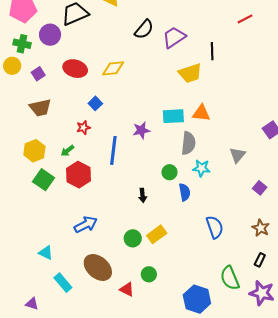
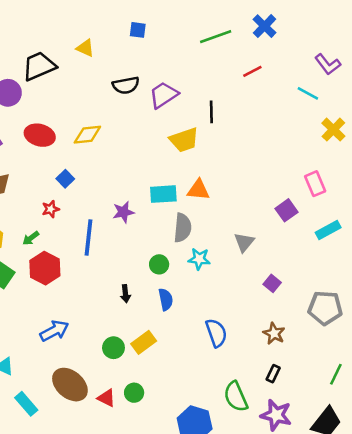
black semicircle: (144, 29) -> (126, 85), turned 40
blue semicircle: (185, 192) -> (166, 299), moved
red triangle: (127, 289) -> (106, 398), moved

